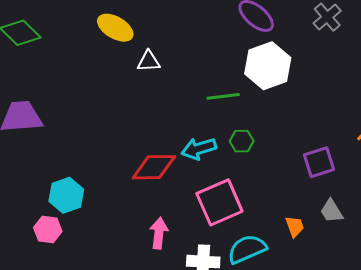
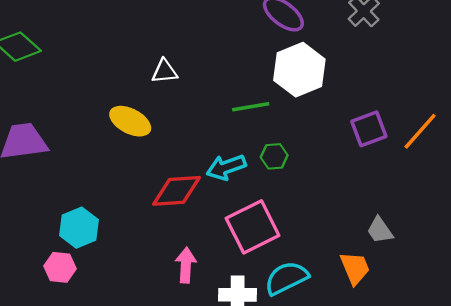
yellow ellipse: (115, 28) -> (130, 121), moved
purple square: (319, 162) -> (369, 129), moved
orange trapezoid: (295, 226) -> (355, 268), moved, size x1.4

